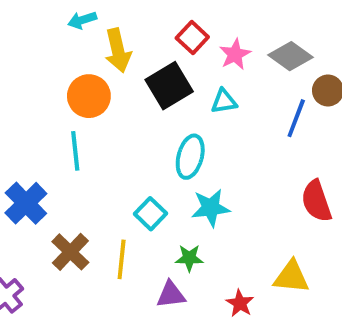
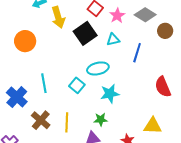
orange circle: (89, 96) -> (25, 41), moved
blue line: (296, 118) -> (137, 53), moved
cyan line: (75, 151) -> (44, 83), moved
cyan ellipse: (190, 157) -> (98, 68), turned 65
cyan square: (150, 214) -> (77, 85), moved

